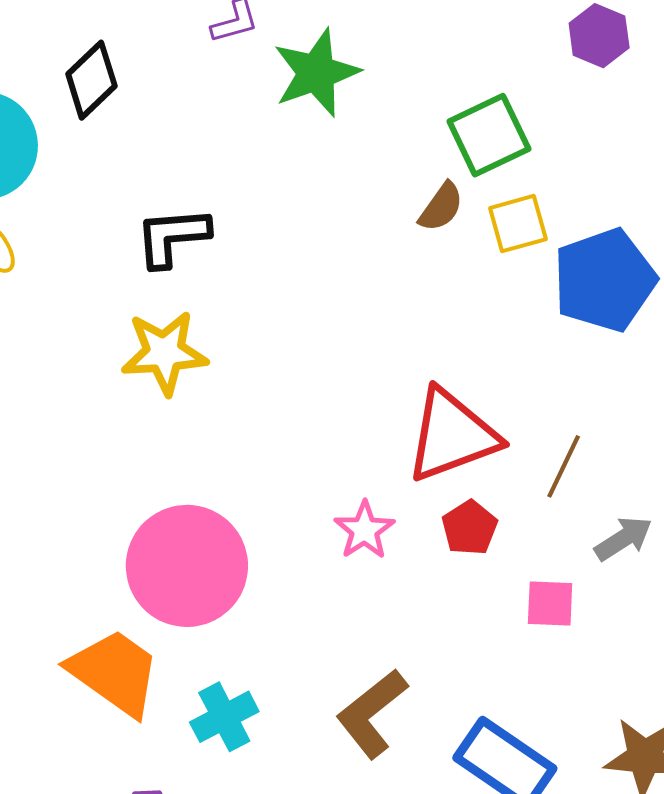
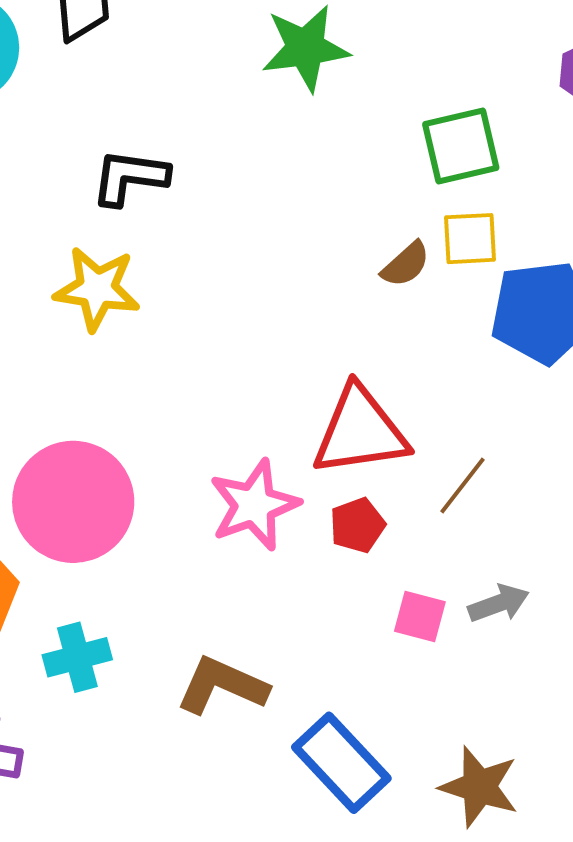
brown semicircle: (441, 207) -> (406, 264), moved
pink star: (364, 530) -> (254, 505), size x1.5
gray arrow: (623, 538) -> (499, 603), moved
brown L-shape: (372, 713) -> (222, 686), turned 50

